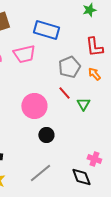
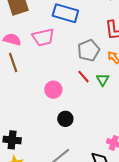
green triangle: (83, 104) -> (103, 80), moved
pink circle: (34, 106) -> (53, 90), size x0.7

